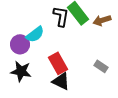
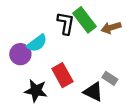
black star: (21, 71) -> (36, 91), moved
black triangle: (61, 81) -> (93, 92), moved

